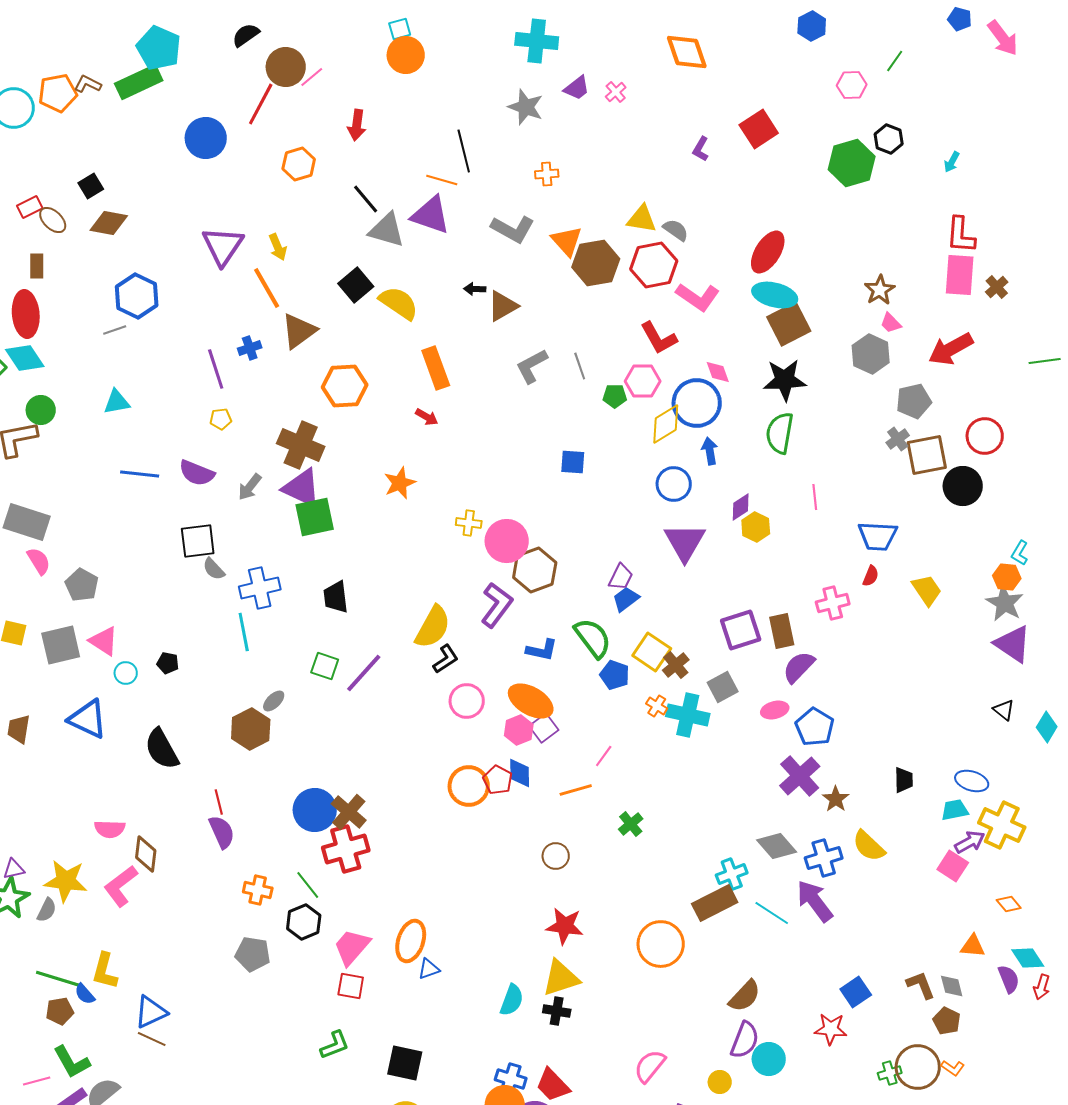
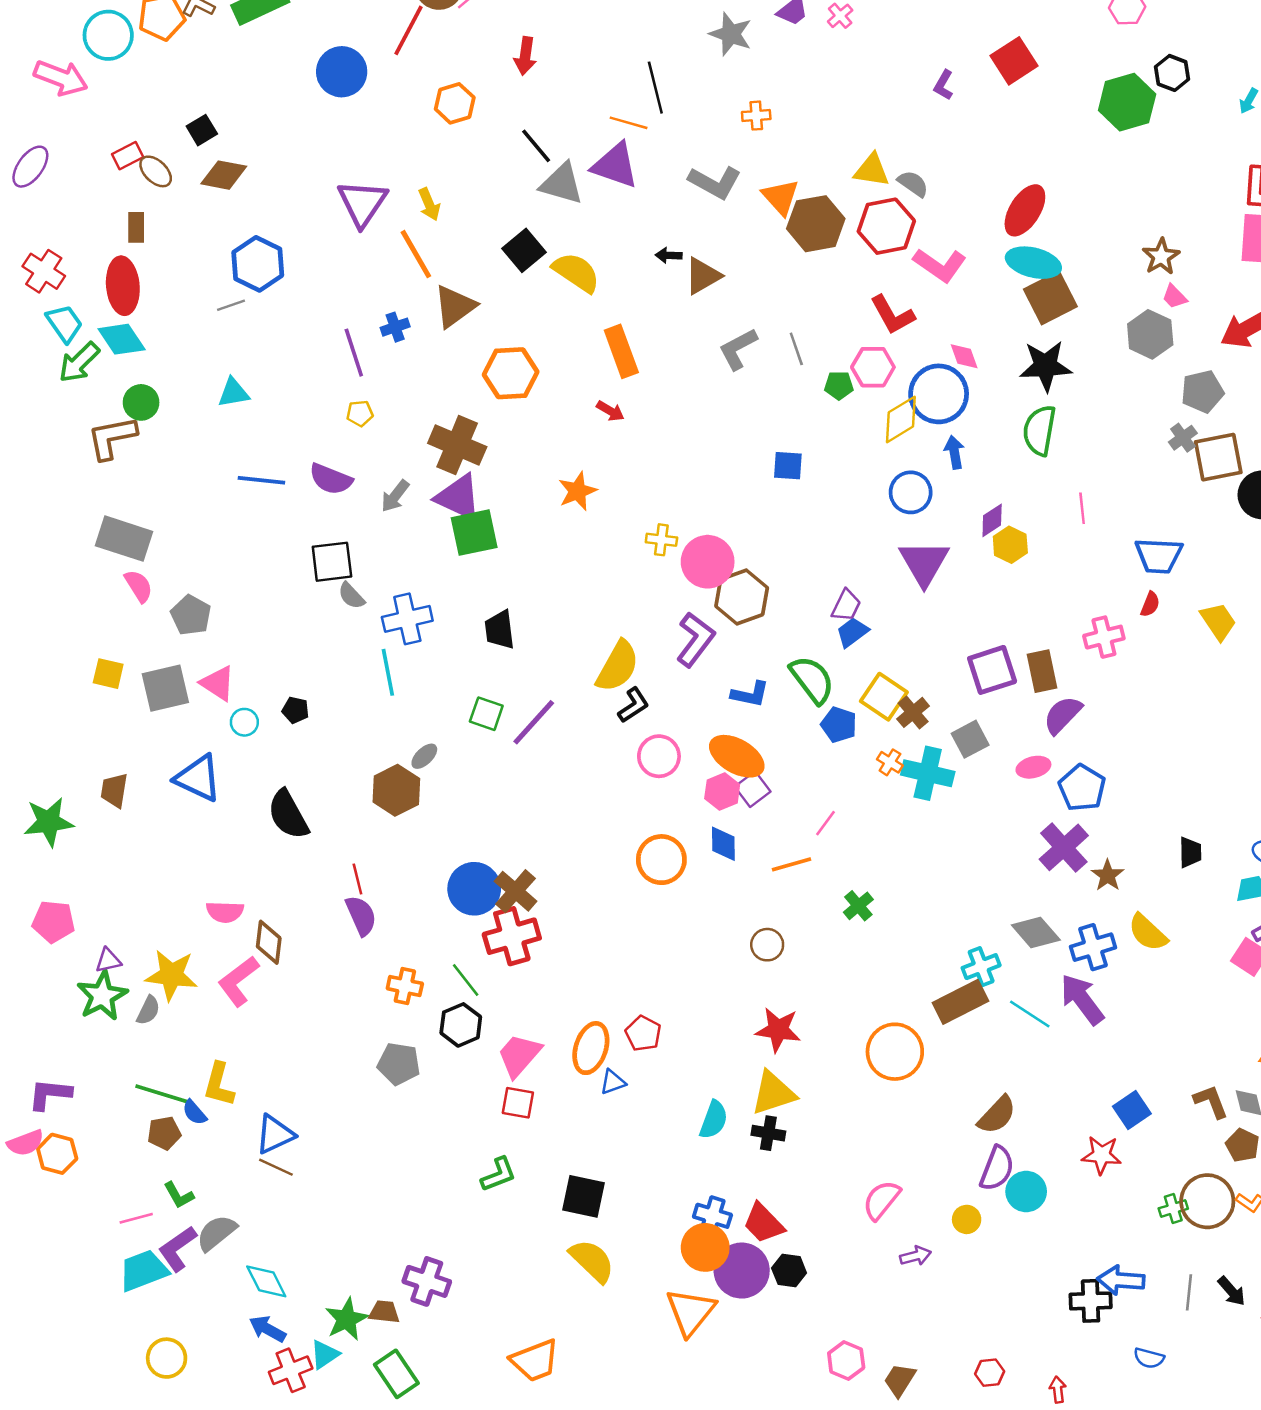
red pentagon: (498, 780) -> (643, 1033), moved
green L-shape: (72, 1062) -> (179, 1195), size x0.7

